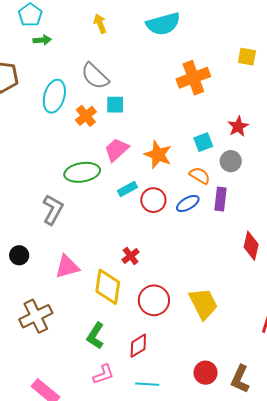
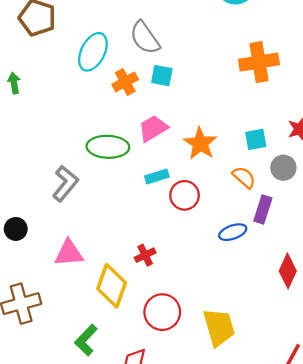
blue ellipse: (188, 203) -> (233, 232), moved

